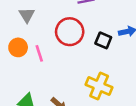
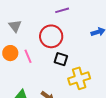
black square: (103, 40) -> (61, 59), moved
yellow cross: (99, 86) -> (79, 78), turned -35

